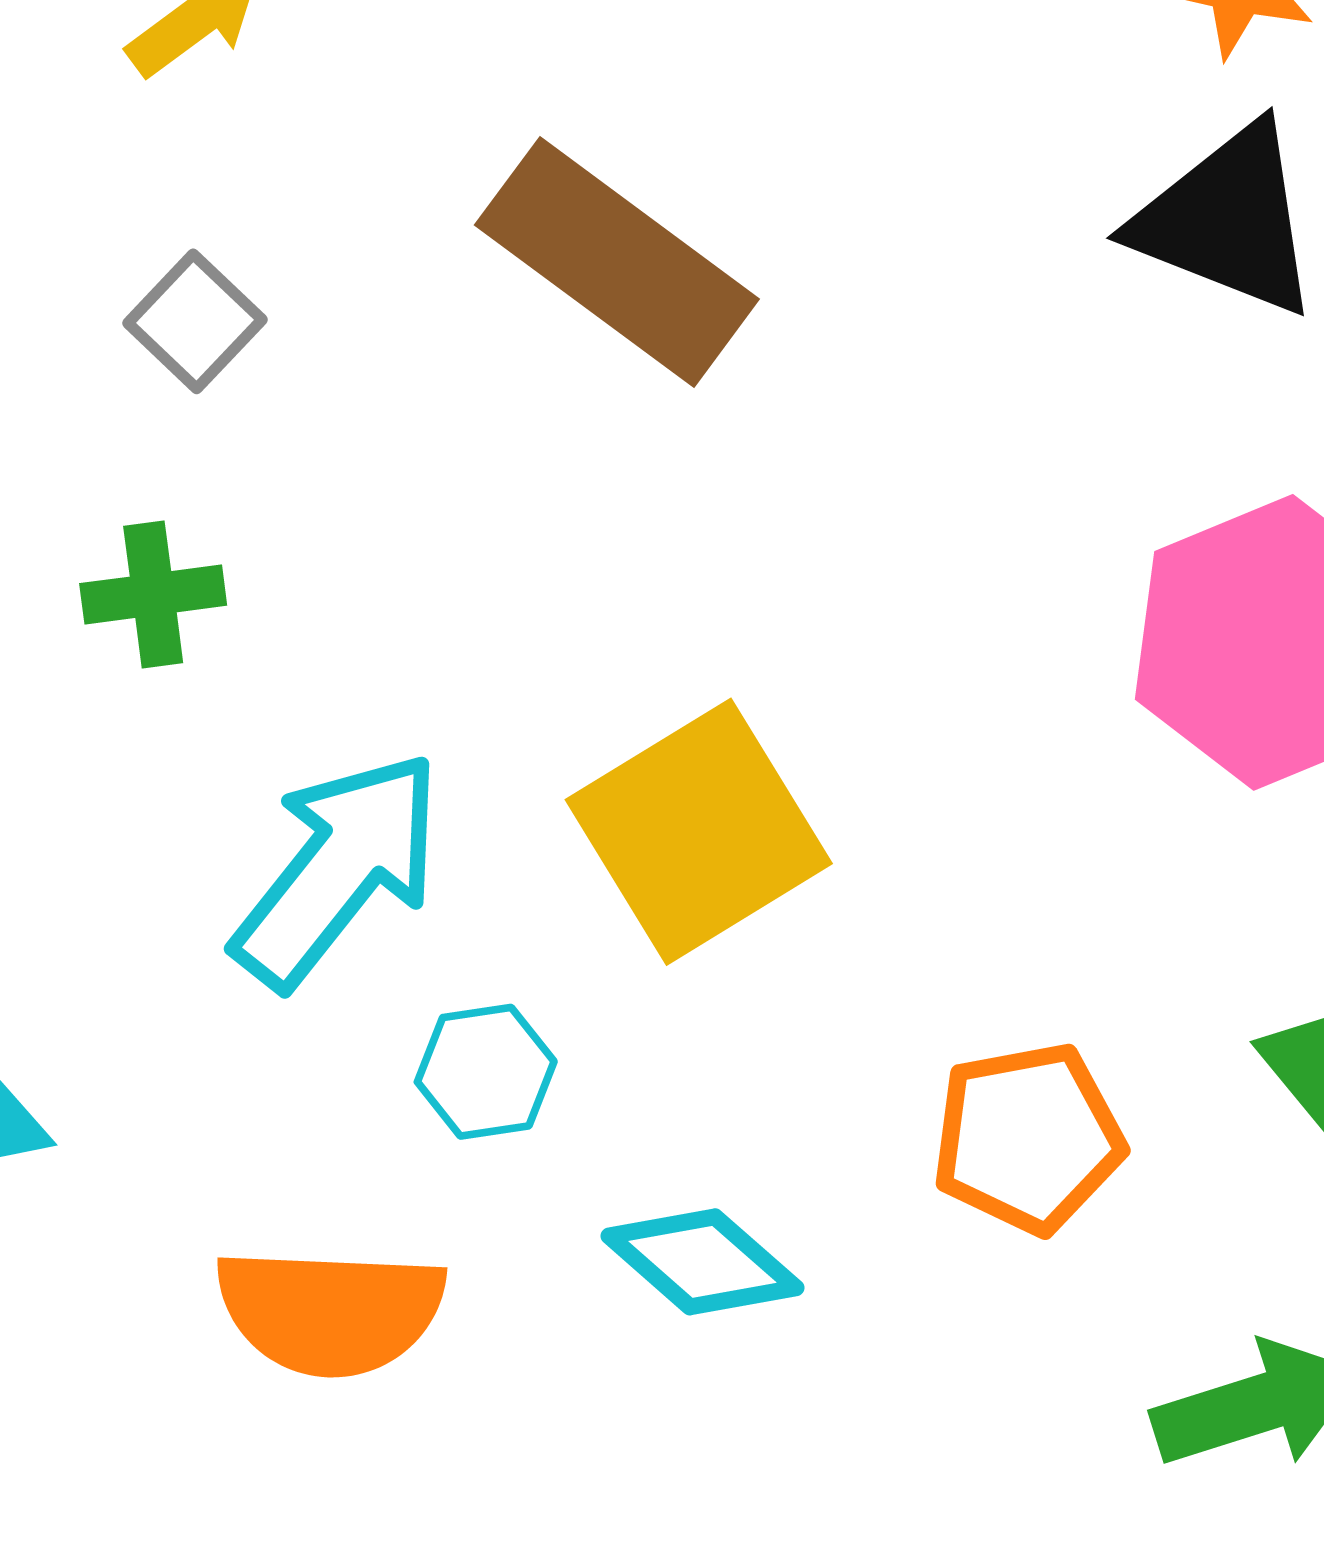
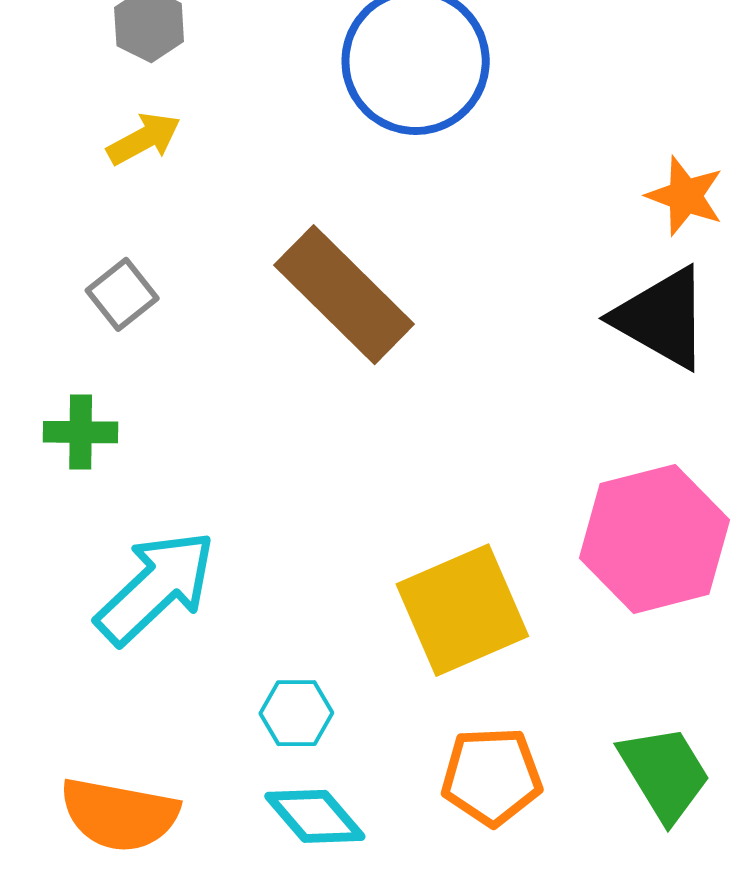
yellow square: (699, 832) -> (462, 610), moved
cyan hexagon: (486, 1072) -> (296, 713), moved

